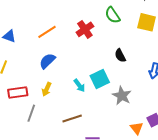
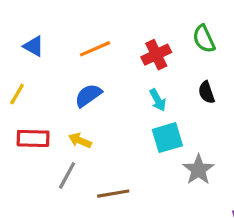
black semicircle: (120, 56) -> (206, 92), moved
cyan arrow: (79, 85) -> (158, 100), moved
yellow arrow: (47, 89) -> (80, 140), turned 80
gray line: (31, 113) -> (67, 175), moved

